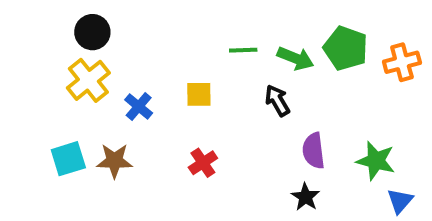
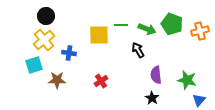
yellow square: (199, 94) -> (99, 35), moved, size x1.5
blue cross: (139, 106) -> (69, 53), turned -32
cyan square: (68, 159) -> (34, 65), moved

